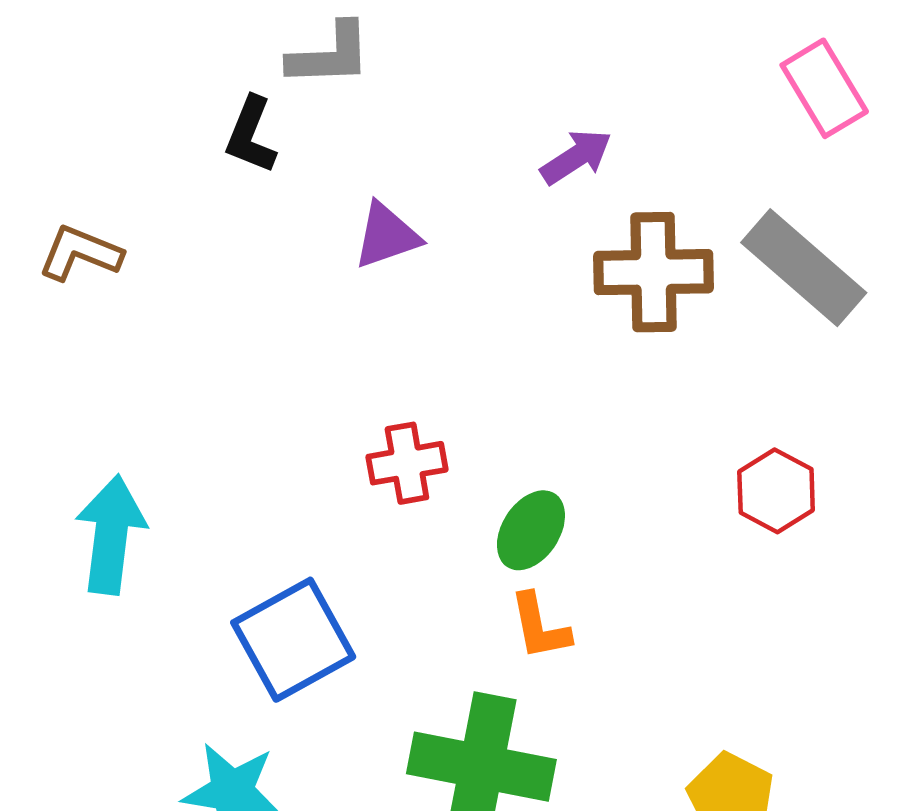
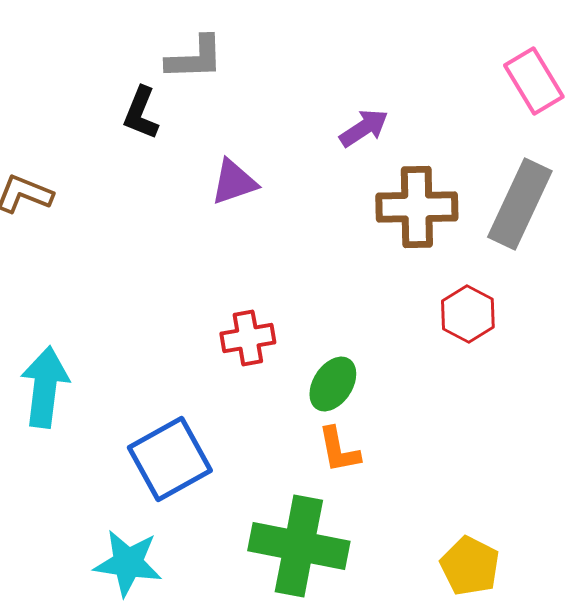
gray rectangle: (804, 268) -> (520, 204), turned 74
red hexagon: (776, 491) -> (468, 314), moved

